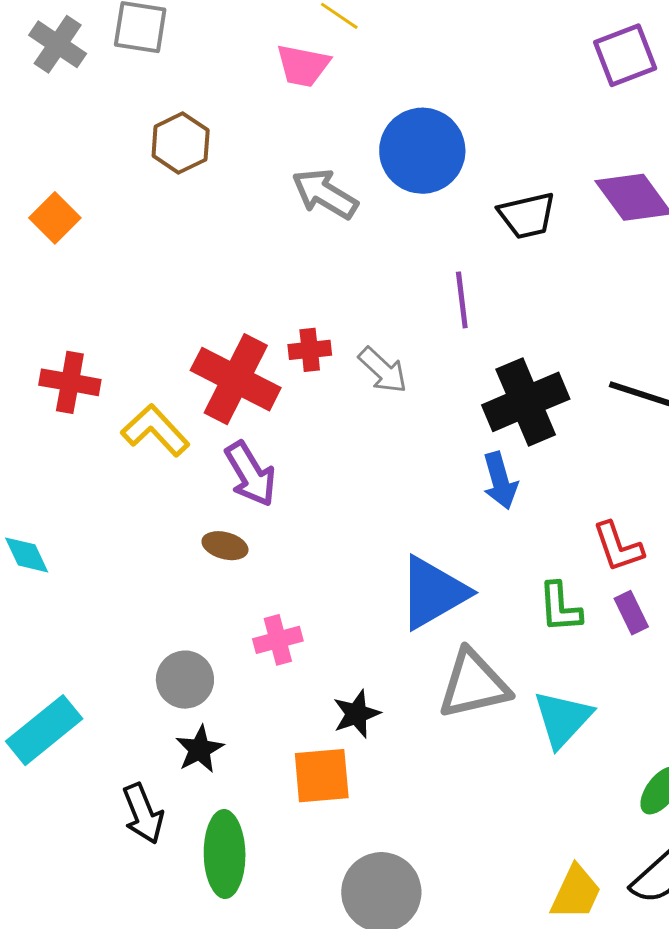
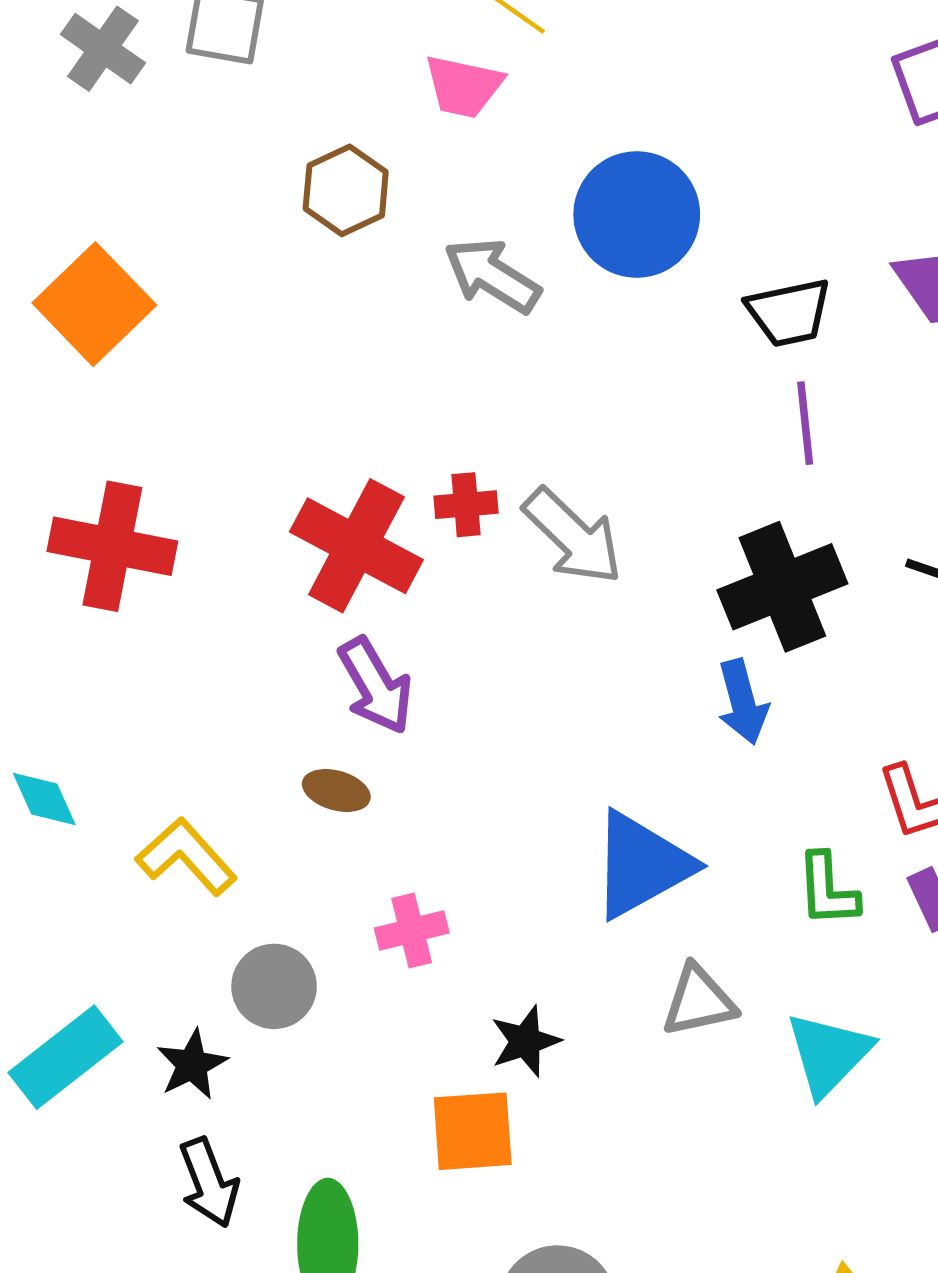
brown hexagon: (181, 143) -> (346, 190), moved
orange square: (55, 218) -> (94, 304), size x1.6
purple line: (462, 300) -> (805, 423), moved
gray arrow: (383, 370) -> (573, 536), size x1.4
red cross: (70, 382) -> (112, 546), size x1.4
yellow L-shape: (155, 430) -> (186, 857), moved
gray triangle: (474, 684) -> (699, 1001), size x0.7
black star: (200, 749) -> (192, 1065), moved

